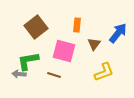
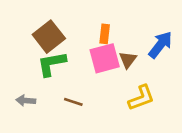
pink square: (64, 51) -> (105, 58), moved, turned -30
green L-shape: (28, 61) -> (52, 64), moved

